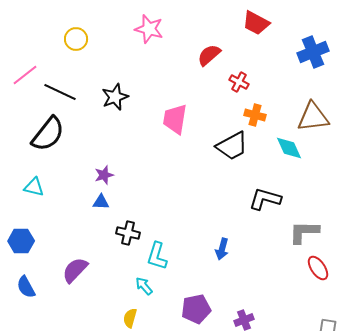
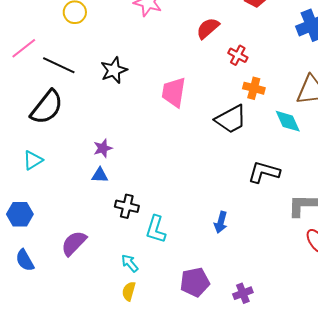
cyan triangle: (34, 187) -> (33, 160), turned -45
cyan arrow: (144, 286) -> (130, 263), moved

